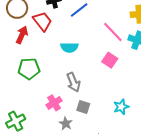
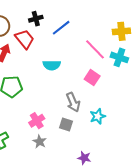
gray arrow: (73, 82) -> (73, 102), moved
cyan star: (121, 107) -> (98, 116), moved
gray star: (66, 124) -> (40, 142), moved

